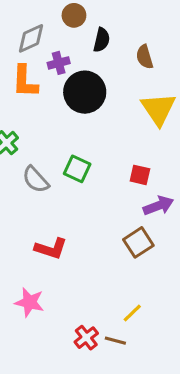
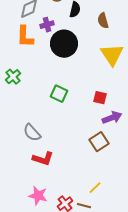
gray semicircle: (36, 180) -> (32, 133), moved
red L-shape: (51, 249) -> (43, 159), moved
pink star: (29, 302) -> (38, 196), moved

